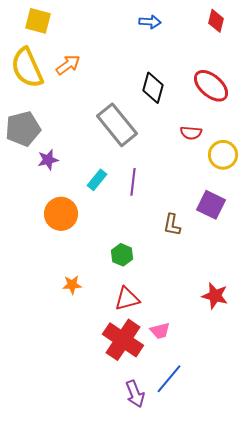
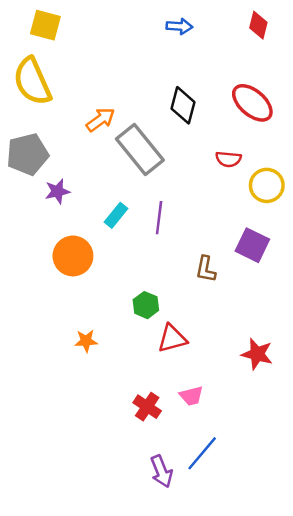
orange arrow: (68, 65) -> (100, 120), moved
red triangle: (127, 299) -> (172, 338), moved
red cross: (123, 340) -> (147, 407), size x0.6

